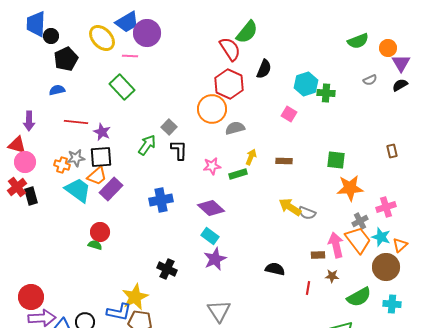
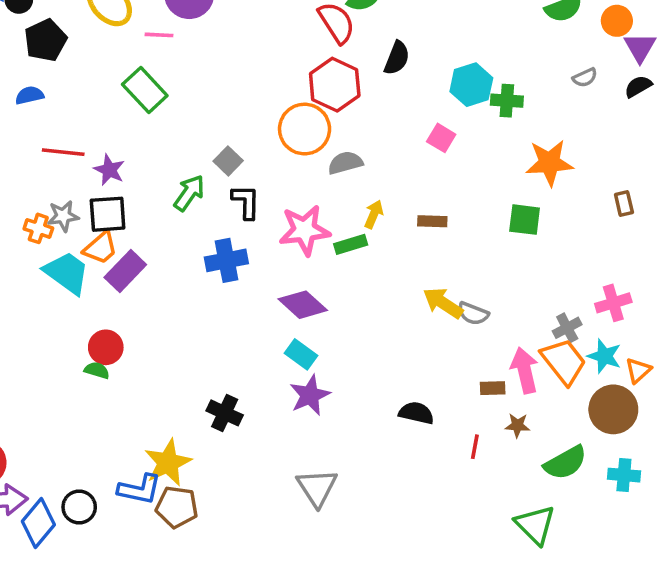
pink star: (212, 166) -> (305, 230), size x1.6
orange star: (350, 188) -> (549, 163), moved
blue cross: (161, 200) -> (226, 260), moved

